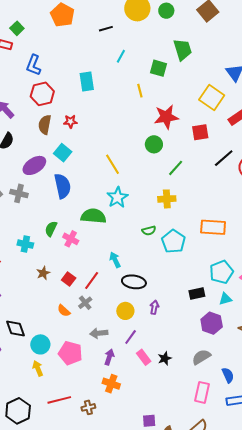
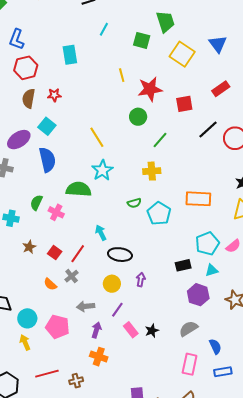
yellow line: (140, 91) -> (122, 75), moved
yellow square: (212, 98) -> (182, 54), moved

